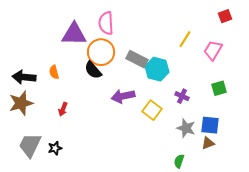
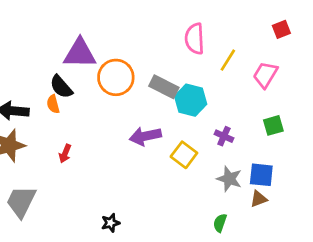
pink semicircle: (106, 23) -> (195, 39), moved
black semicircle: (93, 70) -> (61, 87), moved
black star: (55, 148) -> (111, 223), moved

